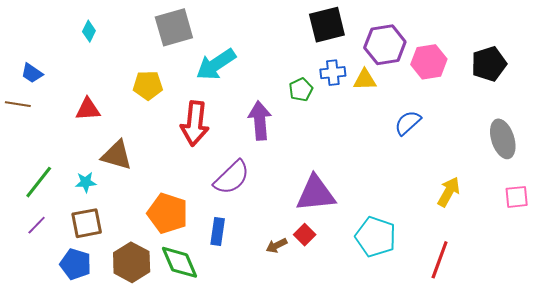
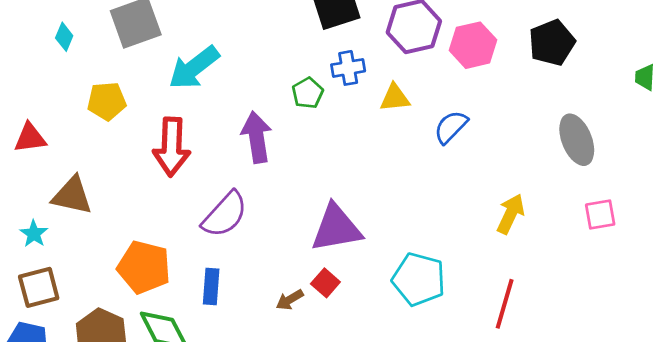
cyan diamond: (89, 31) -> (64, 37), moved
yellow triangle: (365, 80) -> (395, 98), moved
cyan star: (86, 182) -> (34, 234), turned -30

